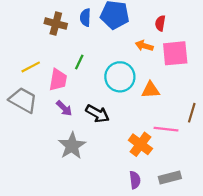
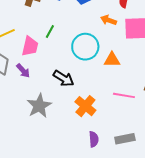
purple arrow: (64, 108) -> (23, 71), moved
orange cross: (140, 144) -> (85, 106), moved

